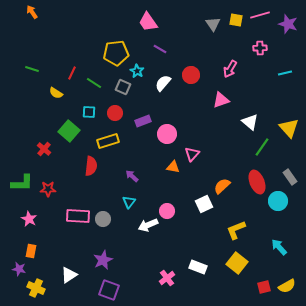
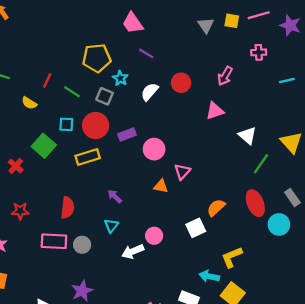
red circle: (115, 113) -> (96, 125), size x1.5
red semicircle: (91, 166) -> (67, 208), moved
cyan arrow: (279, 247) -> (209, 276), moved, turned -36

